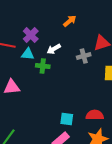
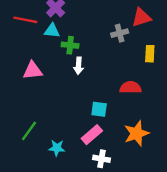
white arrow: (54, 49) -> (79, 66), moved, turned -56
red semicircle: (95, 115) -> (130, 87), moved

